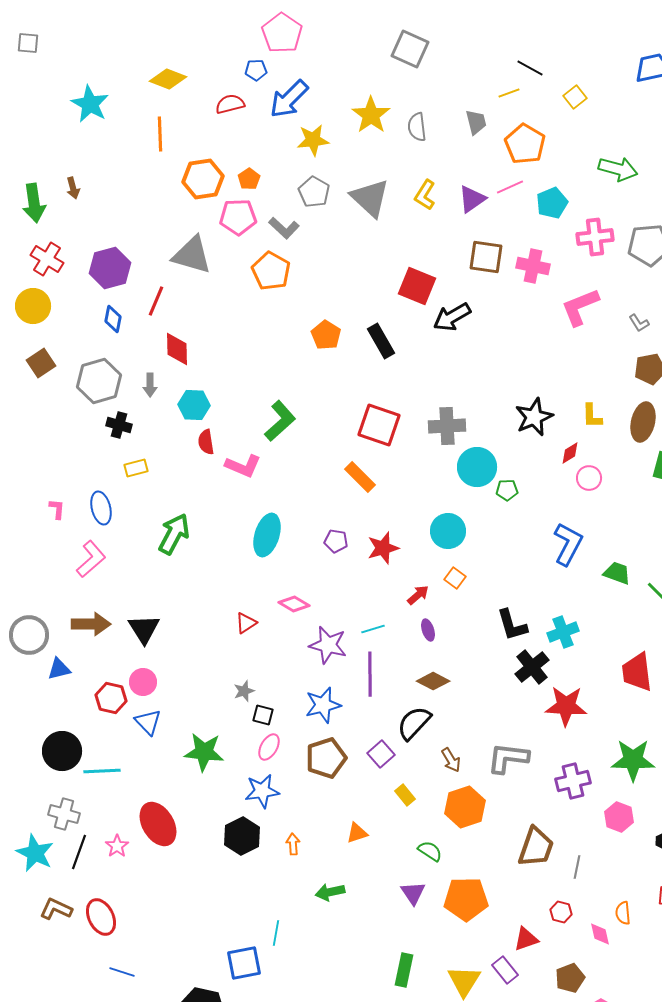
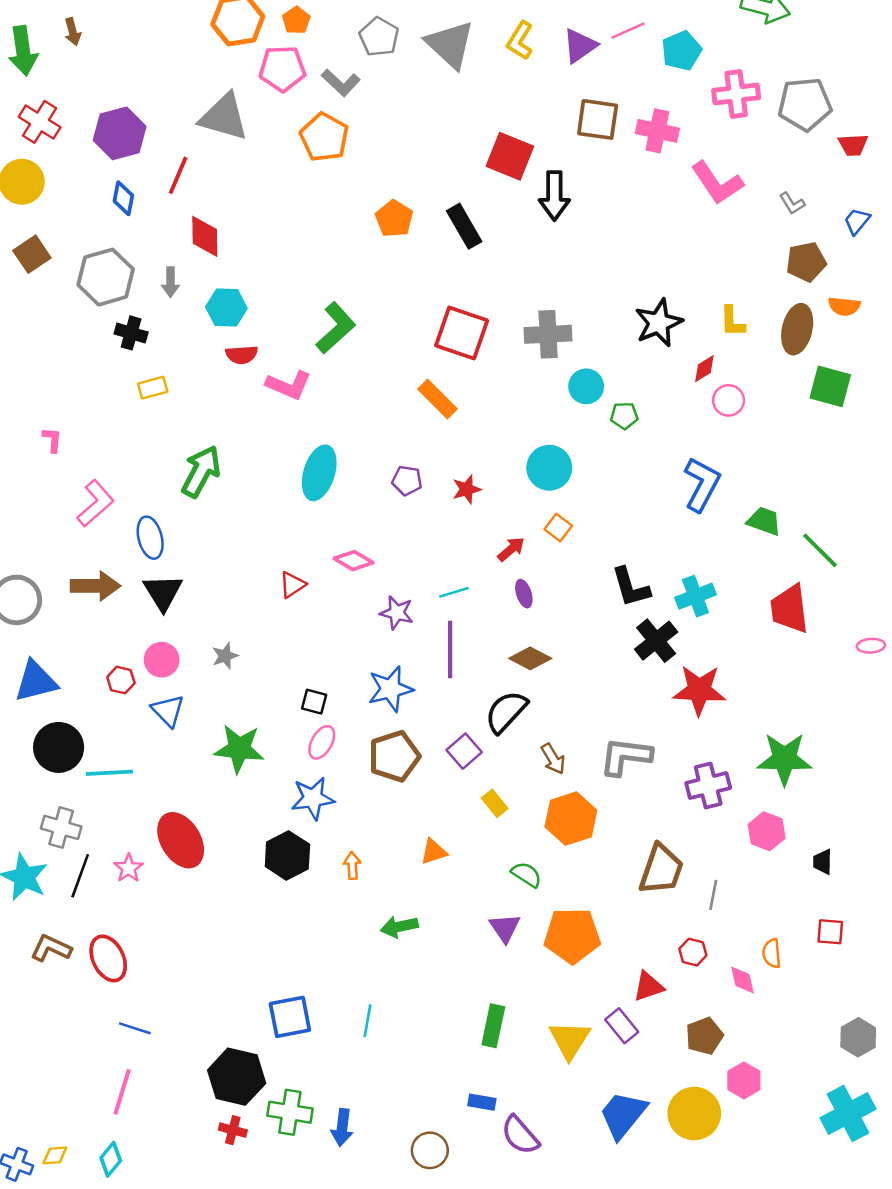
pink L-shape: (580, 307) -> (717, 183), turned -102
black arrow: (452, 317) -> (554, 196), turned -60
red semicircle: (206, 442) -> (242, 355), turned -85
cyan circle: (477, 467) -> (586, 386), size x0.7
blue ellipse: (101, 508) -> (150, 538), moved
red star: (383, 548) -> (467, 489), size x0.7
purple star: (328, 645) -> (397, 613), size x0.7
blue triangle: (59, 669) -> (36, 681), moved, size x1.5
red trapezoid: (637, 672) -> (790, 609), moved
gray star: (244, 691) -> (225, 656), moved
red hexagon: (111, 698) -> (121, 680), size x0.7
cyan line: (276, 933) -> (368, 1021), moved

